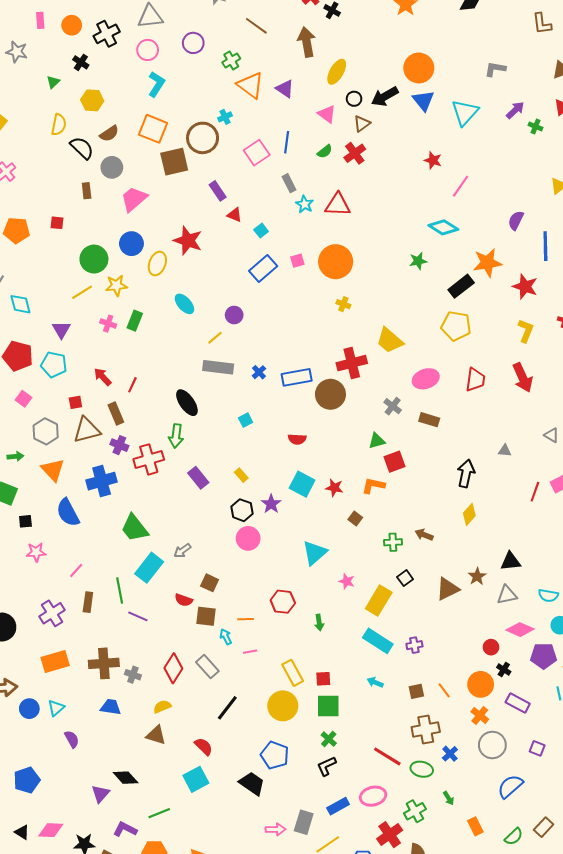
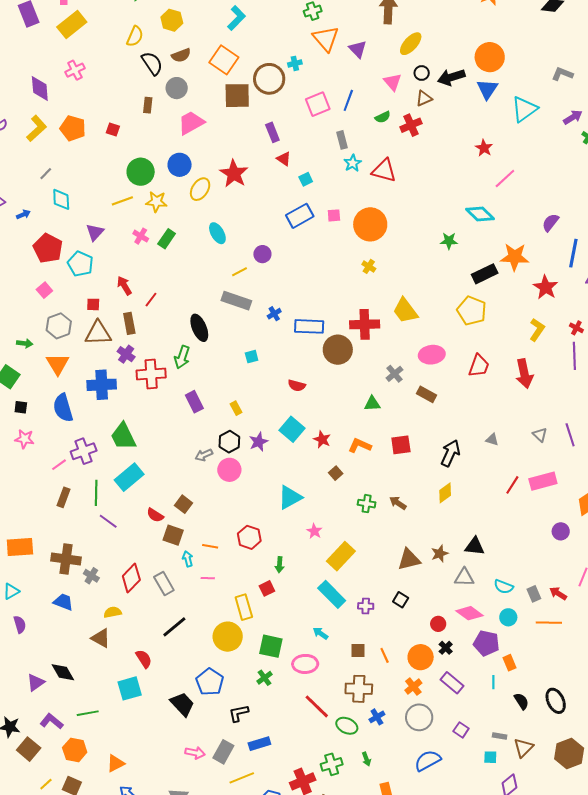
red square: (394, 462) -> (401, 445), moved
gray arrow: (182, 551) -> (204, 455), moved
black square: (405, 578) -> (401, 600), moved, turned -35
purple cross: (52, 613) -> (84, 451), moved
red square: (323, 679) -> (267, 588), moved, turned -35
black L-shape: (326, 766) -> (239, 713), moved
pink ellipse: (373, 796) -> (305, 664), moved

